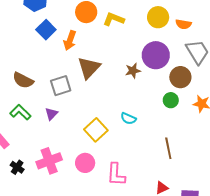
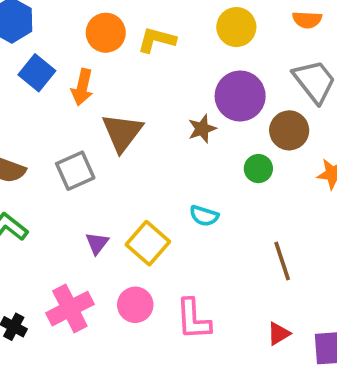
orange semicircle: (183, 24) -> (307, 20), moved
green circle: (171, 100) -> (258, 169), moved
purple triangle: (51, 114) -> (97, 243), moved

